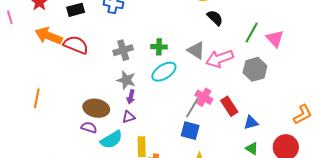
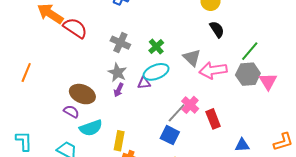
pink triangle: (275, 39) -> (268, 81), moved
green cross: (159, 47) -> (156, 47), turned 35
gray cross: (123, 50) -> (120, 43), turned 30
gray hexagon: (255, 69) -> (248, 74), moved
purple triangle: (129, 117) -> (144, 83), moved
blue triangle: (251, 123) -> (242, 145), moved

